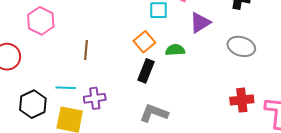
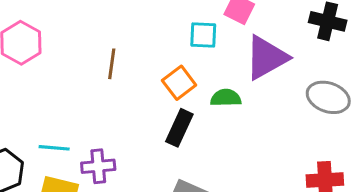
purple triangle: (200, 23) -> (266, 58), size x1.4
brown line: (86, 50) -> (112, 64), moved

